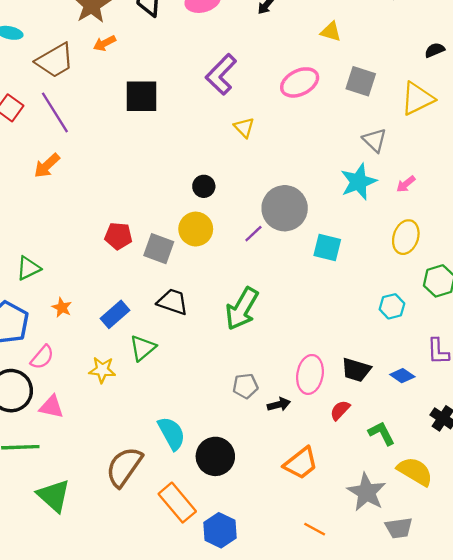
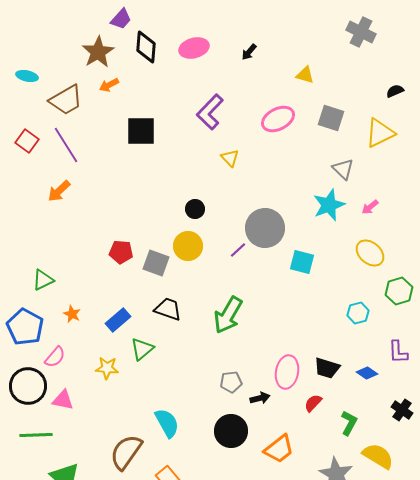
yellow ellipse: (406, 237) -> (370, 253), turned -68
green L-shape: (382, 433) -> (349, 423), turned 55
black circle: (215, 456) -> (231, 431), moved

